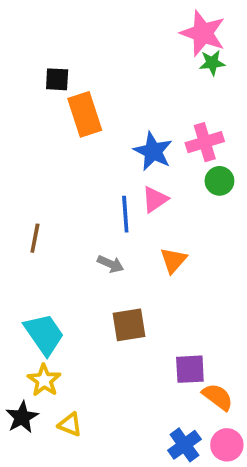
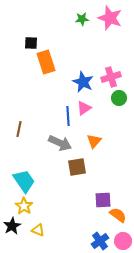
green star: (212, 63) -> (82, 19), moved
gray arrow: (111, 264) -> (60, 143), size x1.6
brown square: (129, 325) -> (77, 167), moved

